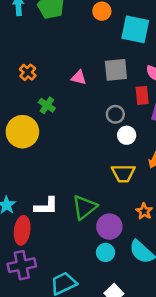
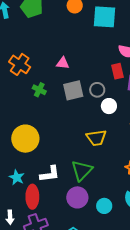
gray square: (116, 70) -> (73, 90), moved
orange cross: (28, 72) -> (20, 64), size x1.5
yellow circle: (22, 132) -> (25, 139), moved
yellow trapezoid: (123, 173) -> (96, 138), moved
purple circle: (109, 227) -> (77, 197), moved

